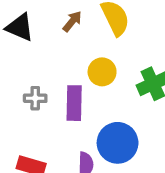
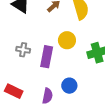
blue circle: (118, 143) -> (69, 86), size x0.6

